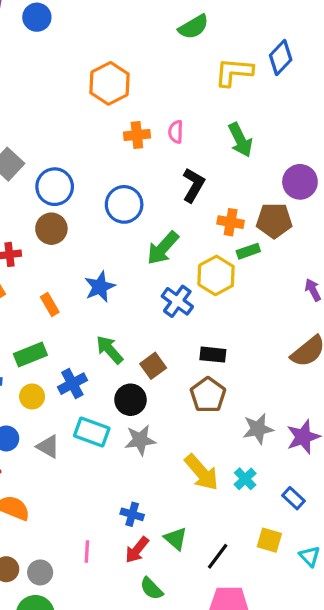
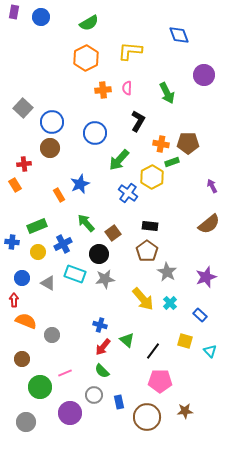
green semicircle: (193, 27) -> (89, 23), moved
blue diamond: (281, 58) -> (179, 35), moved, turned -65
yellow L-shape: (234, 72) -> (130, 51), moved
purple circle: (300, 182) -> (204, 75), moved
orange rectangle: (50, 304) -> (59, 195), moved
gray star: (258, 429) -> (167, 272), moved, turned -30
pink line: (87, 551) -> (65, 373), moved, turned 64
gray circle: (40, 572) -> (52, 335), moved
green semicircle: (151, 589) -> (102, 371), moved

